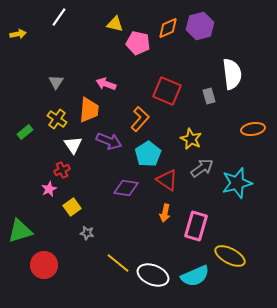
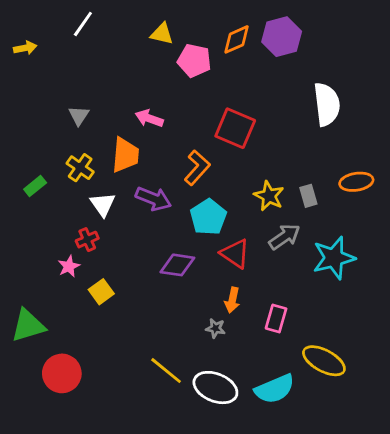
gray rectangle: (209, 96) -> (308, 196), moved
pink rectangle: (196, 226) -> (276, 318), size x0.7
gray star: (87, 233) -> (215, 328), moved

